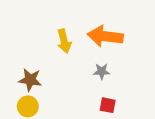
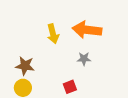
red square: (108, 105) -> (70, 87), moved, turned -32

